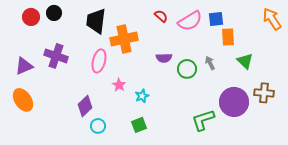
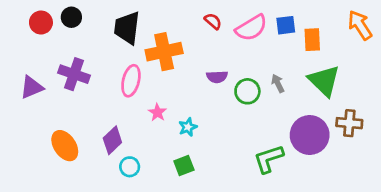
orange rectangle: (228, 37) -> (312, 40), moved
green triangle: (245, 61) -> (324, 81), size x1.5
orange ellipse: (23, 100) -> (65, 146), moved

